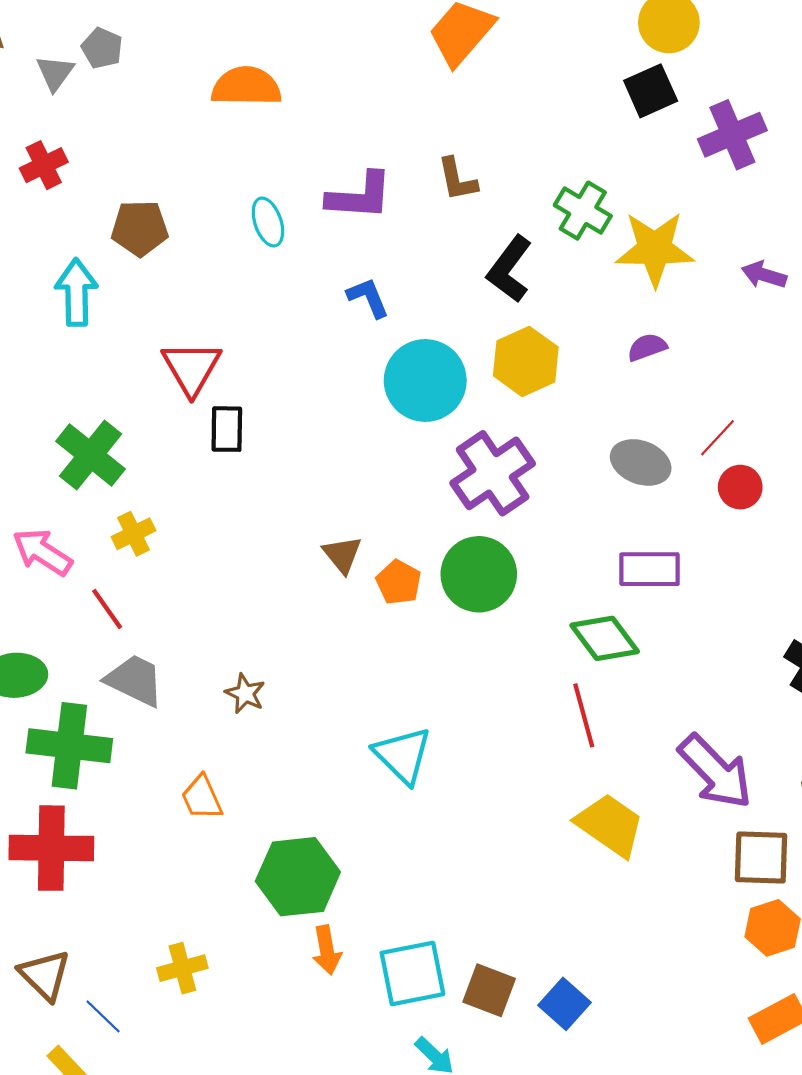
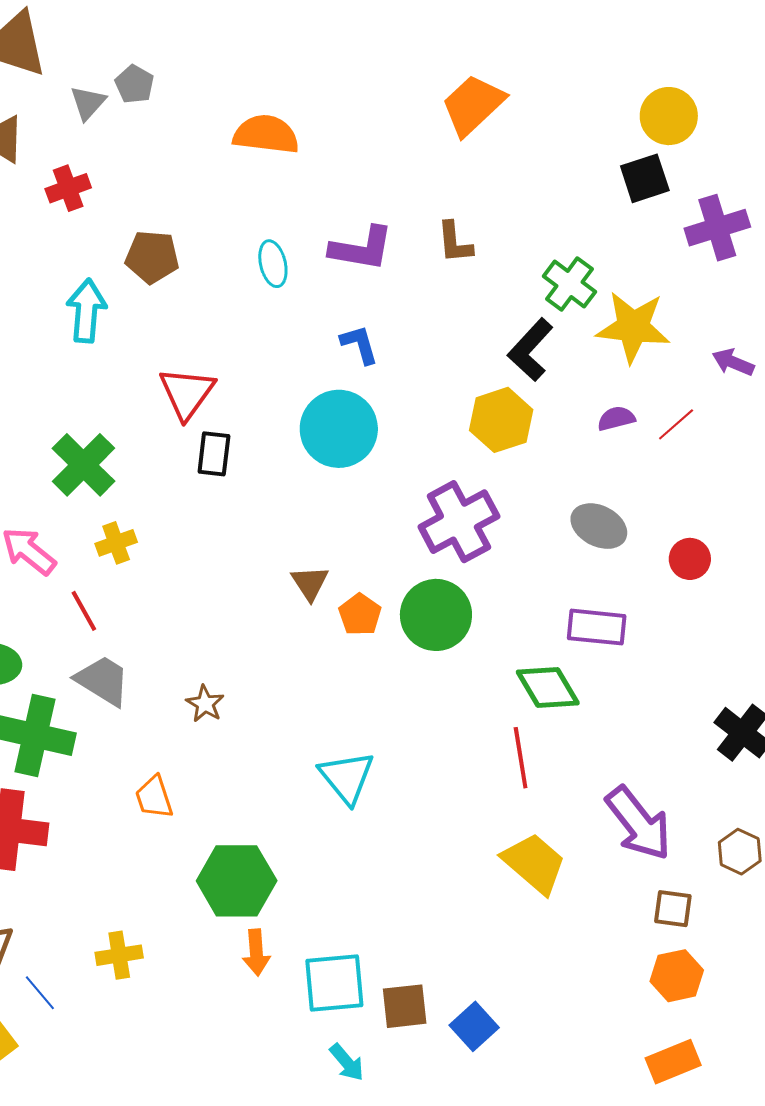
black L-shape: (510, 269) -> (530, 350), moved
cyan circle: (425, 380) -> (339, 429), moved
red line: (717, 438) -> (676, 424), moved
brown square: (761, 858) -> (673, 909), size x0.7
brown square: (489, 990) -> (405, 1006), turned -33

